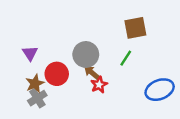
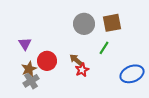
gray circle: (86, 54) -> (84, 24), moved

